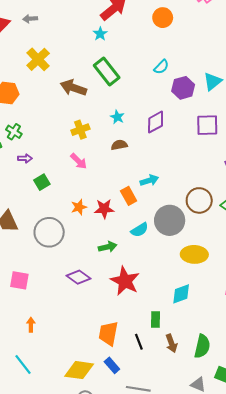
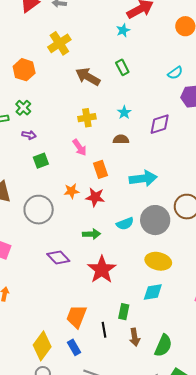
green rectangle: (107, 72) -> (122, 67), size x0.6
cyan arrow: (149, 180) -> (143, 178), size x1.5
orange rectangle: (129, 196) -> (101, 169), moved
yellow ellipse: (194, 254) -> (158, 261), moved
yellow diamond: (79, 370) -> (42, 346), turned -72

